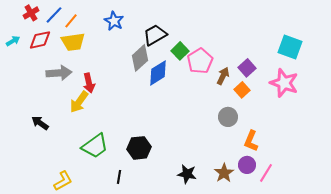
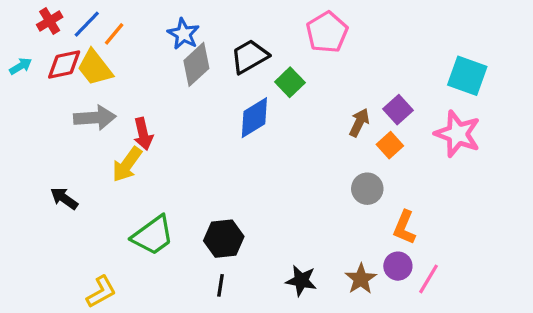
yellow trapezoid: (73, 42) -> (95, 68), moved, turned 60
gray diamond: (140, 58) -> (196, 64), moved
pink pentagon: (200, 61) -> (327, 32), moved
black line: (119, 177) -> (221, 285), moved

